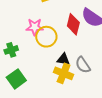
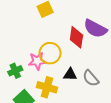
pink star: (35, 27) -> (37, 61), moved
yellow cross: (64, 73) -> (47, 87), moved

